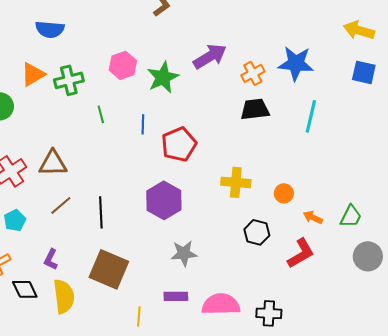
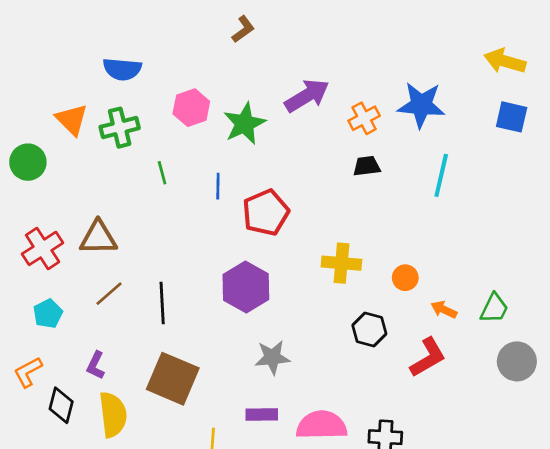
blue semicircle: (50, 29) -> (122, 69), moved
orange triangle: (33, 74) -> (72, 120), turned -44
black trapezoid: (255, 109) -> (367, 166), size x0.7
black diamond: (25, 289) -> (61, 405), turned 40

